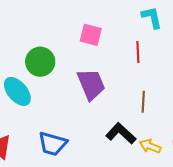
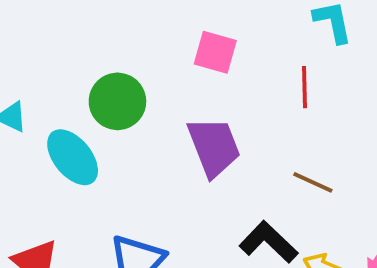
brown line: (143, 102) -> (313, 182), turned -70

